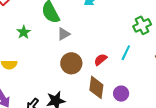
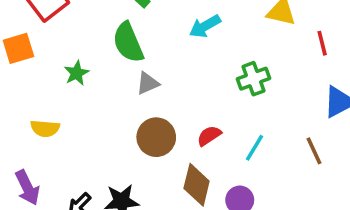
green cross: (142, 25) -> (254, 79), moved
cyan line: (126, 53) -> (255, 148), moved

